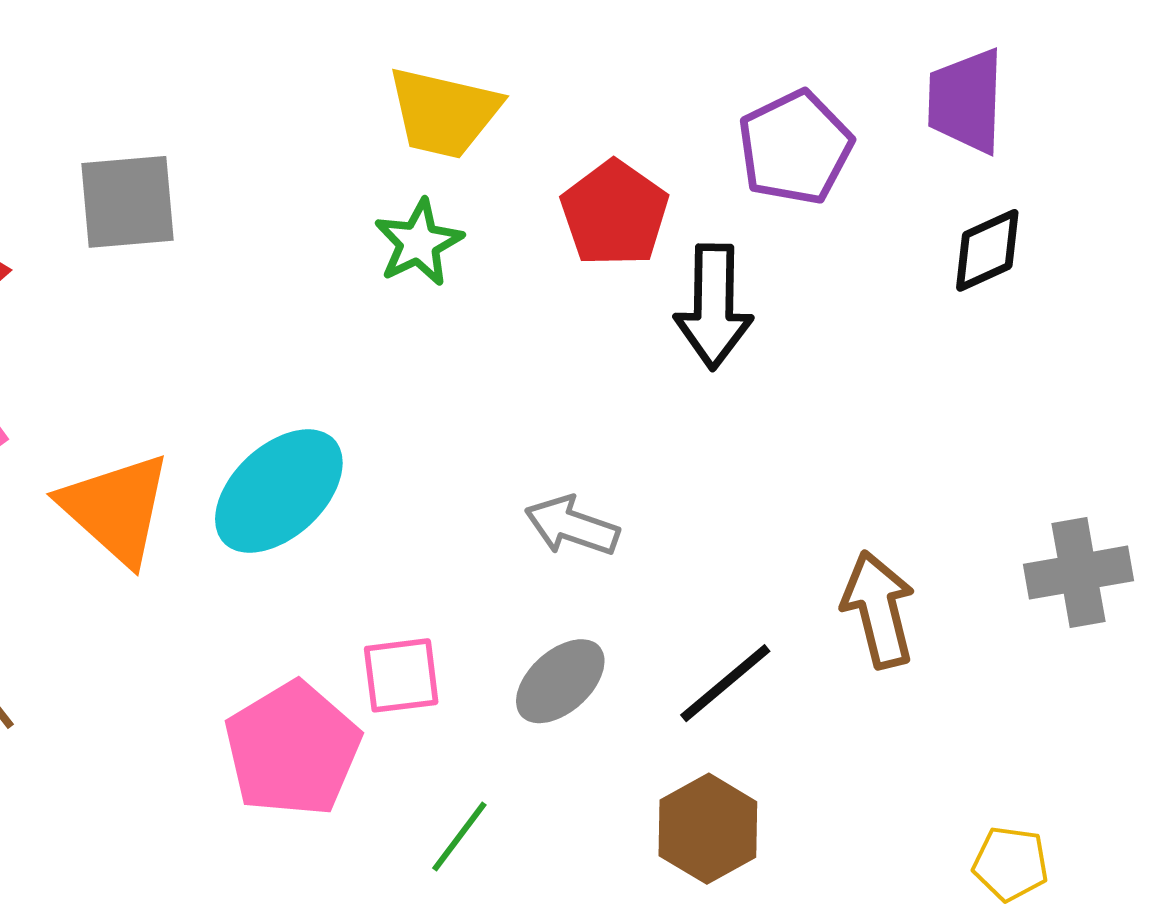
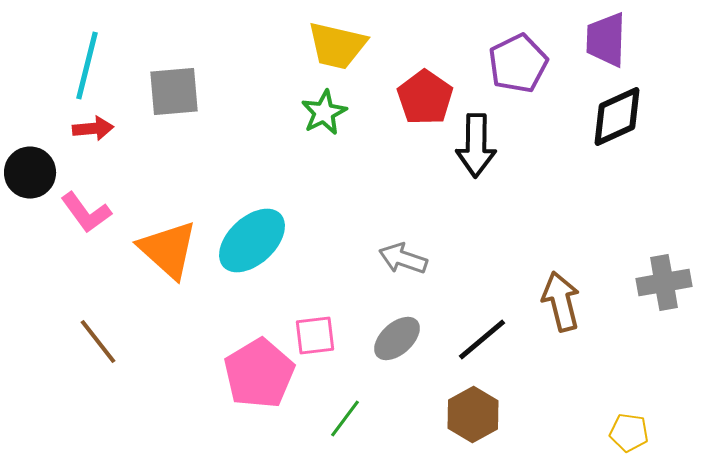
black diamond: (987, 250) -> (617, 116), size x1.4

